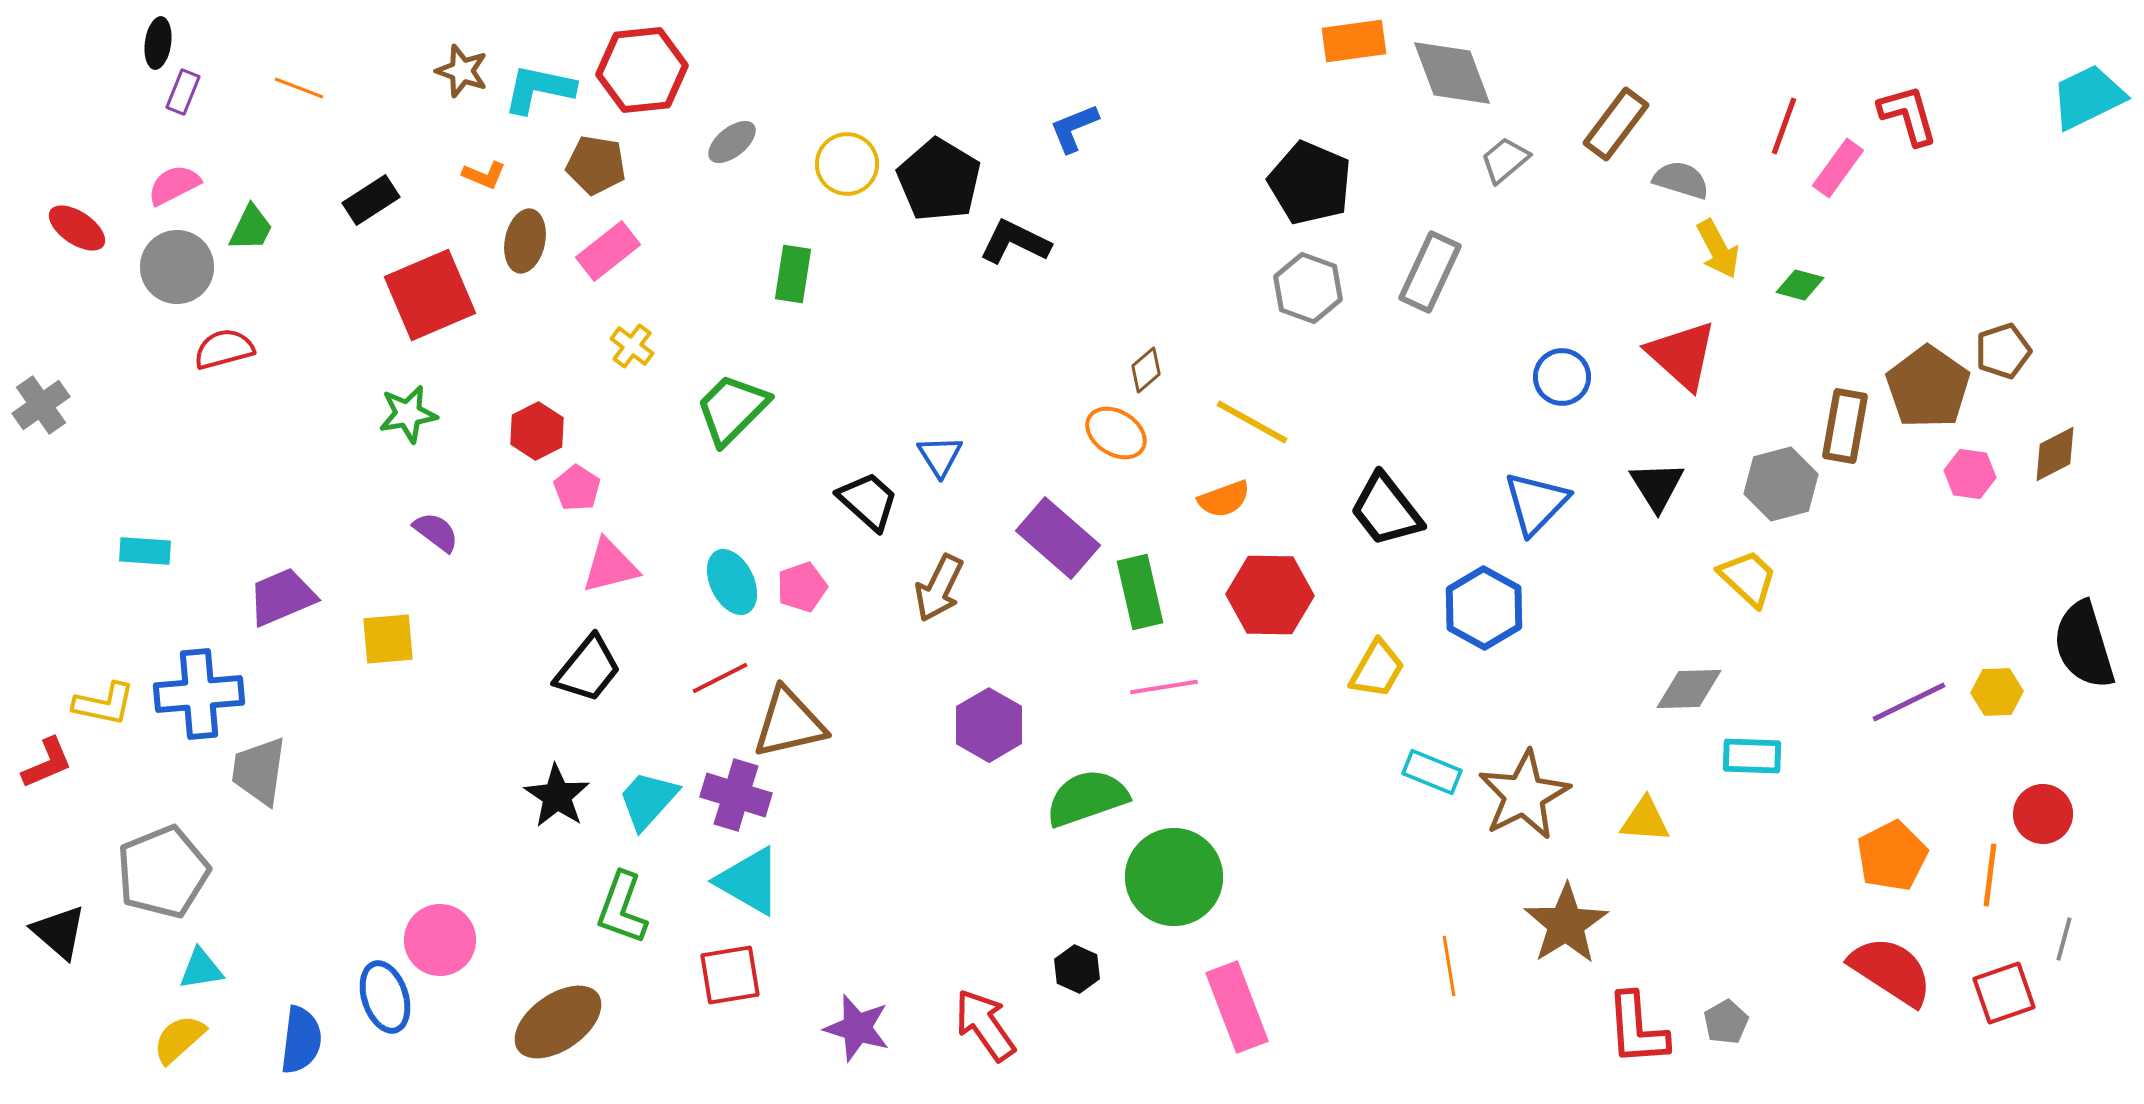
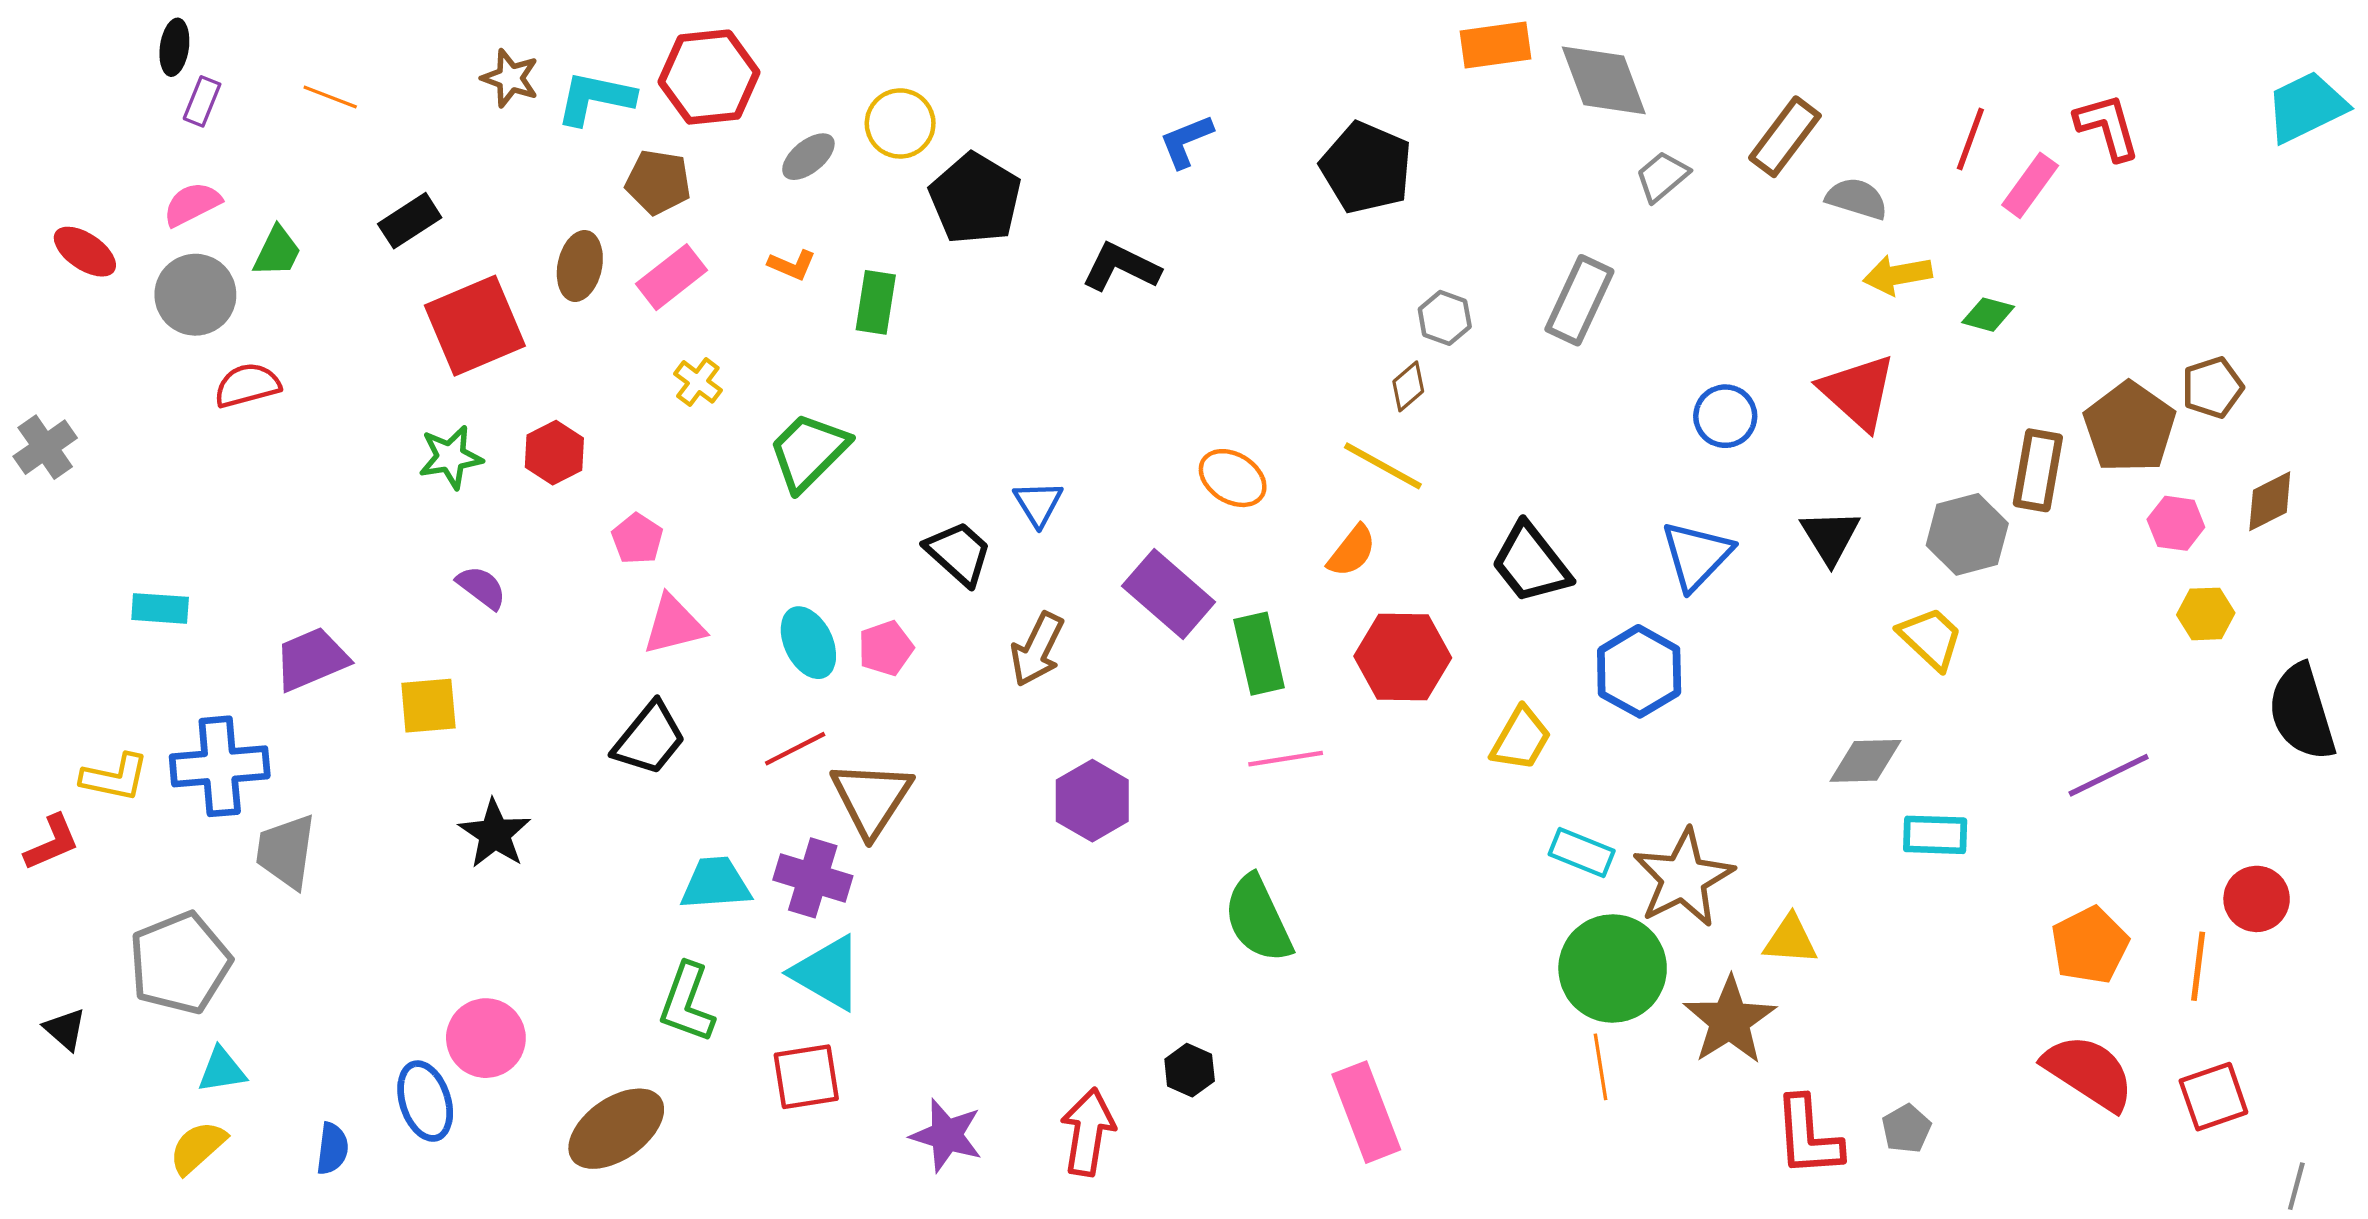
yellow circle: (847, 164) -> (900, 123), moved
orange L-shape: (484, 175) -> (792, 265), moved
black pentagon: (939, 180) -> (975, 199), moved
black pentagon: (1310, 183) -> (1366, 168), moved
yellow arrow: (1718, 249) -> (1898, 275), turned 108
gray hexagon: (1308, 288) -> (1445, 318), size x0.7
brown diamond: (1146, 370) -> (1408, 386), moved
red hexagon: (537, 431) -> (554, 453), moved
orange semicircle: (1224, 499) -> (1352, 551), turned -32
yellow hexagon: (1997, 692) -> (2206, 614), moved
brown triangle: (789, 723) -> (871, 798), turned -44
black star: (557, 796) -> (495, 834), moved
green semicircle: (1087, 798) -> (1258, 919), moved, turned -96
cyan trapezoid: (648, 800) -> (716, 883), turned 44
yellow triangle: (1645, 820) -> (1790, 940), moved
green circle: (1174, 877) -> (1613, 968), moved
black triangle: (59, 932) -> (65, 1029), size x0.7
gray line: (2064, 939) -> (2296, 1186), moved
red arrow: (985, 1025) -> (1088, 1132), turned 44
blue semicircle: (301, 1040) -> (332, 1149), size x0.7

